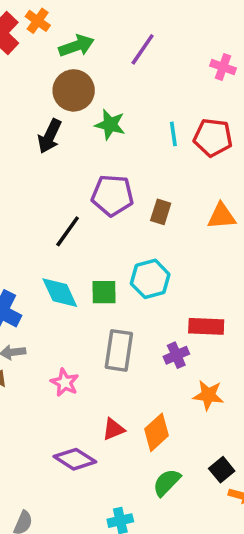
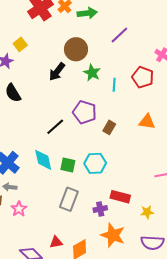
green arrow: (76, 46) -> (87, 13), moved
cyan line: (173, 134) -> (114, 85), moved
red pentagon: (213, 138) -> (143, 77), moved
orange triangle: (222, 216) -> (147, 122), moved
pink star: (65, 383) -> (19, 209), moved
orange star: (208, 395) -> (113, 235), size x1.4

